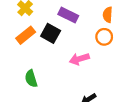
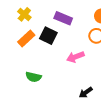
green semicircle: (31, 79) -> (33, 77), turned -56

